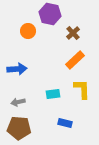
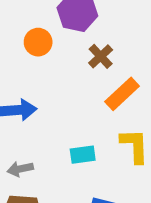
brown cross: (73, 33) -> (101, 56), moved

